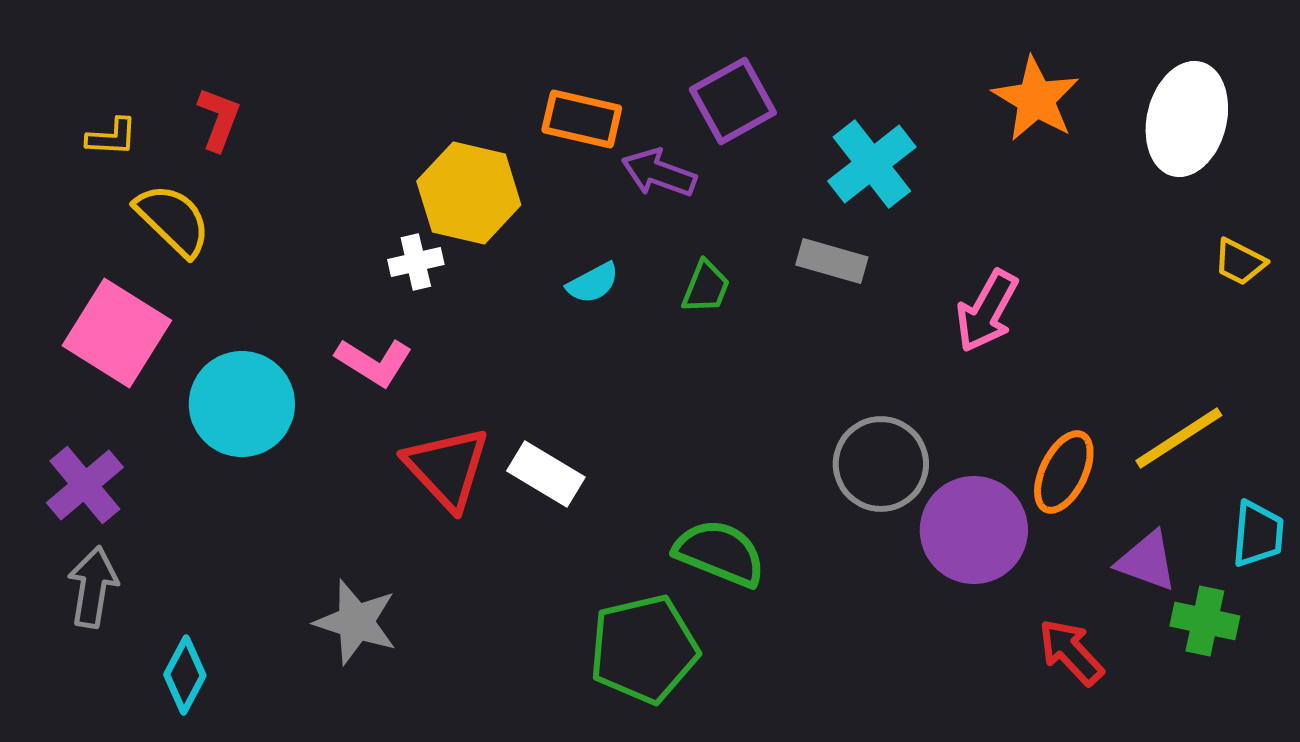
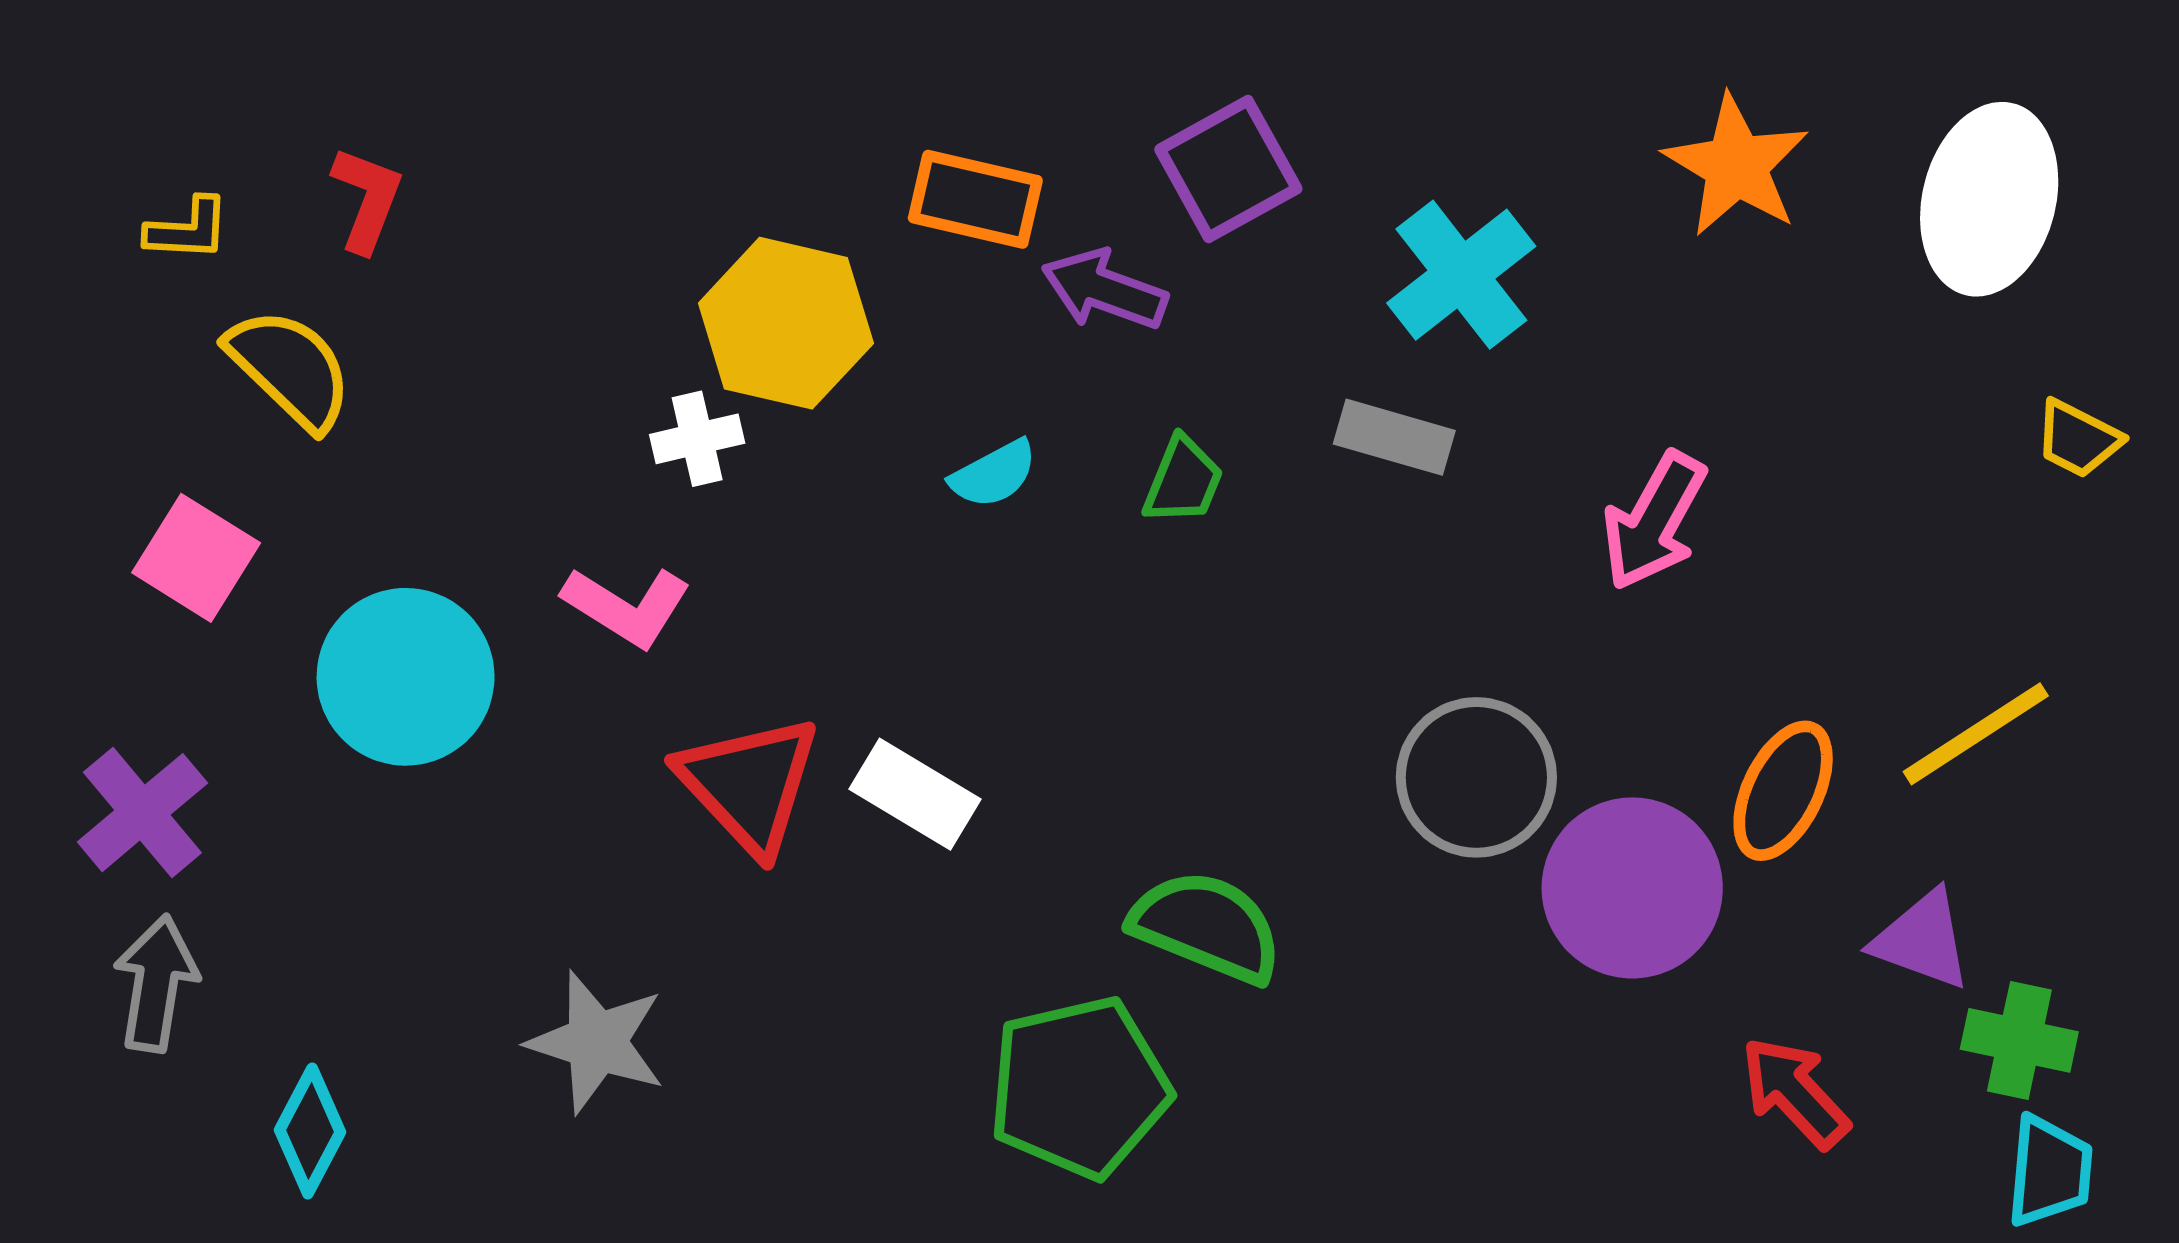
pink square: (117, 333) -> (196, 558), size x0.7
cyan trapezoid: (1258, 534) -> (2049, 1171), moved

